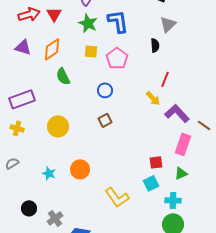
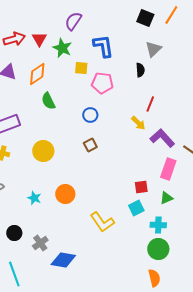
green star: (88, 23) -> (62, 48), moved
yellow square: (91, 51) -> (81, 68), moved
pink pentagon: (117, 58) -> (102, 83), turned -30

